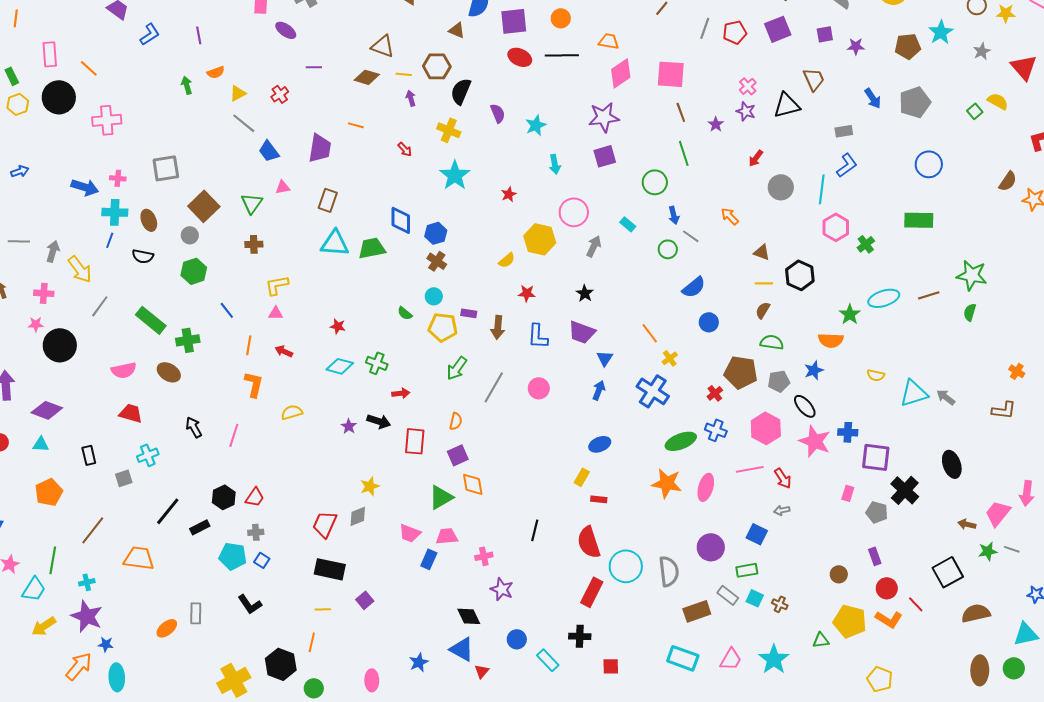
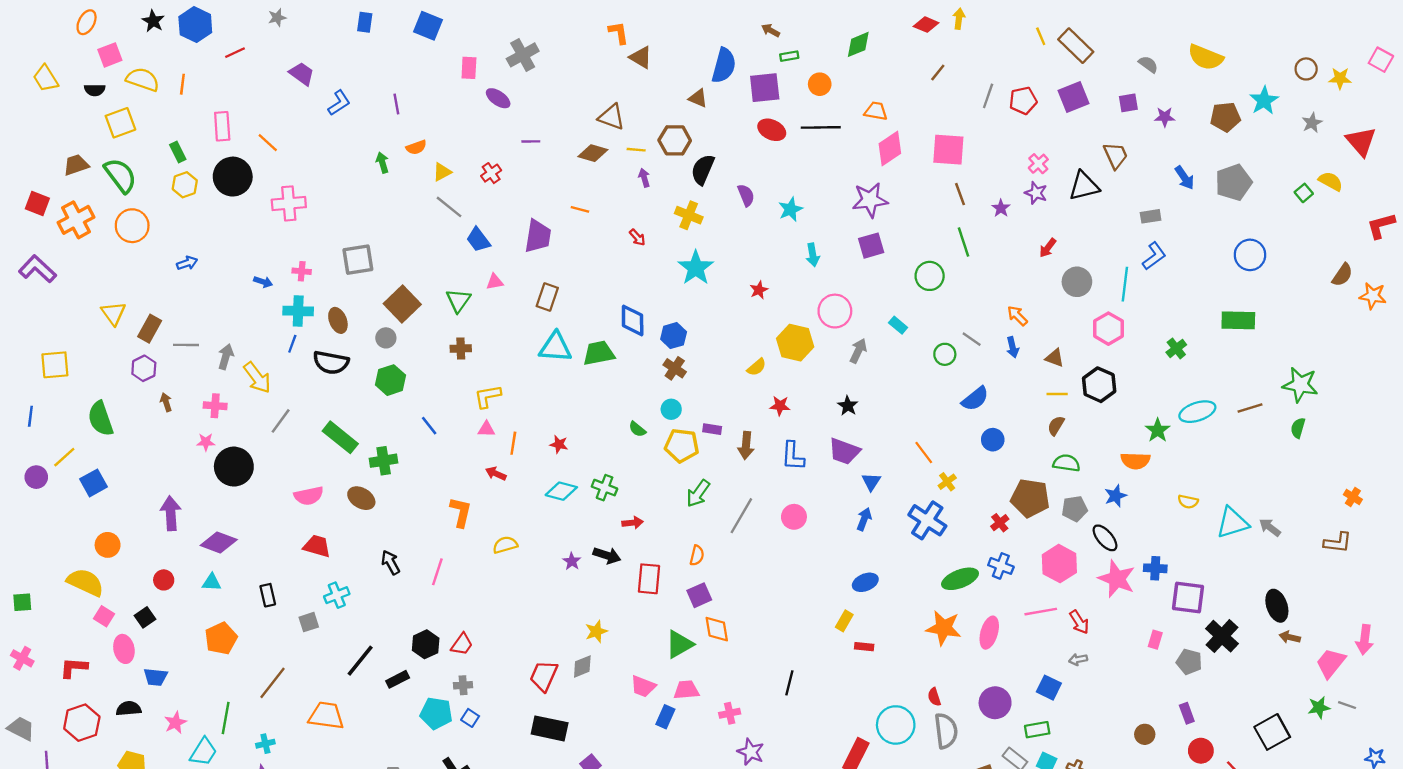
blue arrow: (85, 187) -> (263, 282), size x0.6
blue arrow: (674, 215) -> (1013, 347), moved
pink hexagon: (836, 227) -> (1108, 329), moved
black semicircle: (143, 256) -> (331, 362), size x1.4
orange line: (249, 345) -> (513, 443), moved
brown arrow: (967, 524) -> (1290, 637), moved
red semicircle: (589, 542) -> (934, 697), moved, size x0.5

